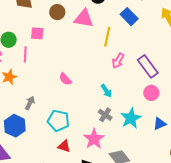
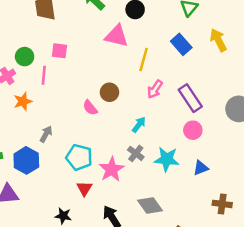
brown circle: (57, 12) -> (109, 92), moved
blue rectangle: (129, 17) -> (181, 44), moved
cyan arrow: (106, 91) -> (139, 125), turned -112
cyan star: (131, 118) -> (167, 159), turned 30
pink star: (94, 139) -> (111, 169), moved
red triangle: (64, 146) -> (84, 188), turned 40

